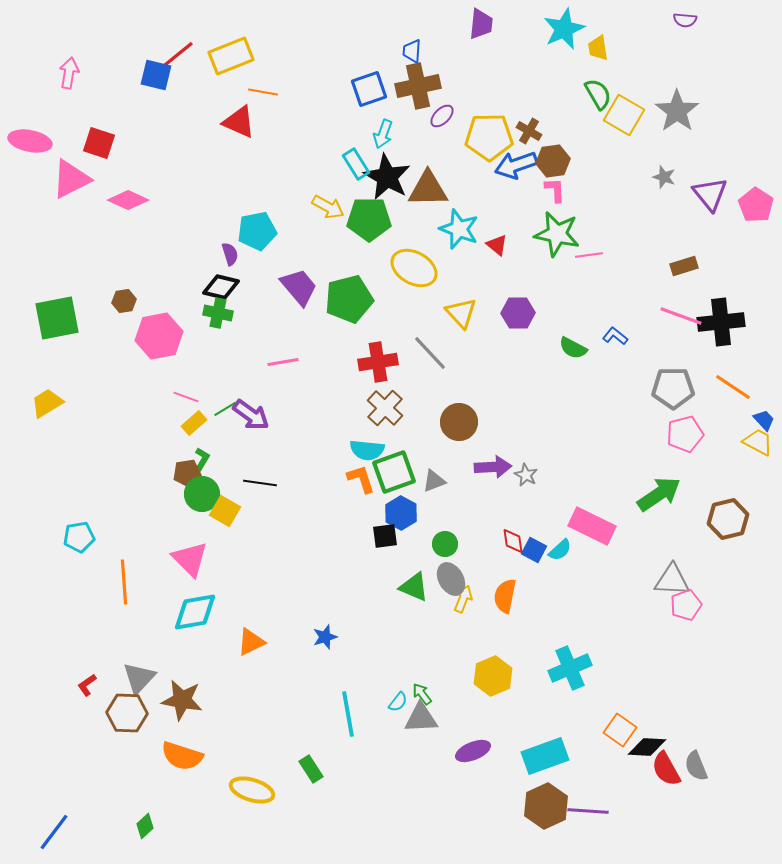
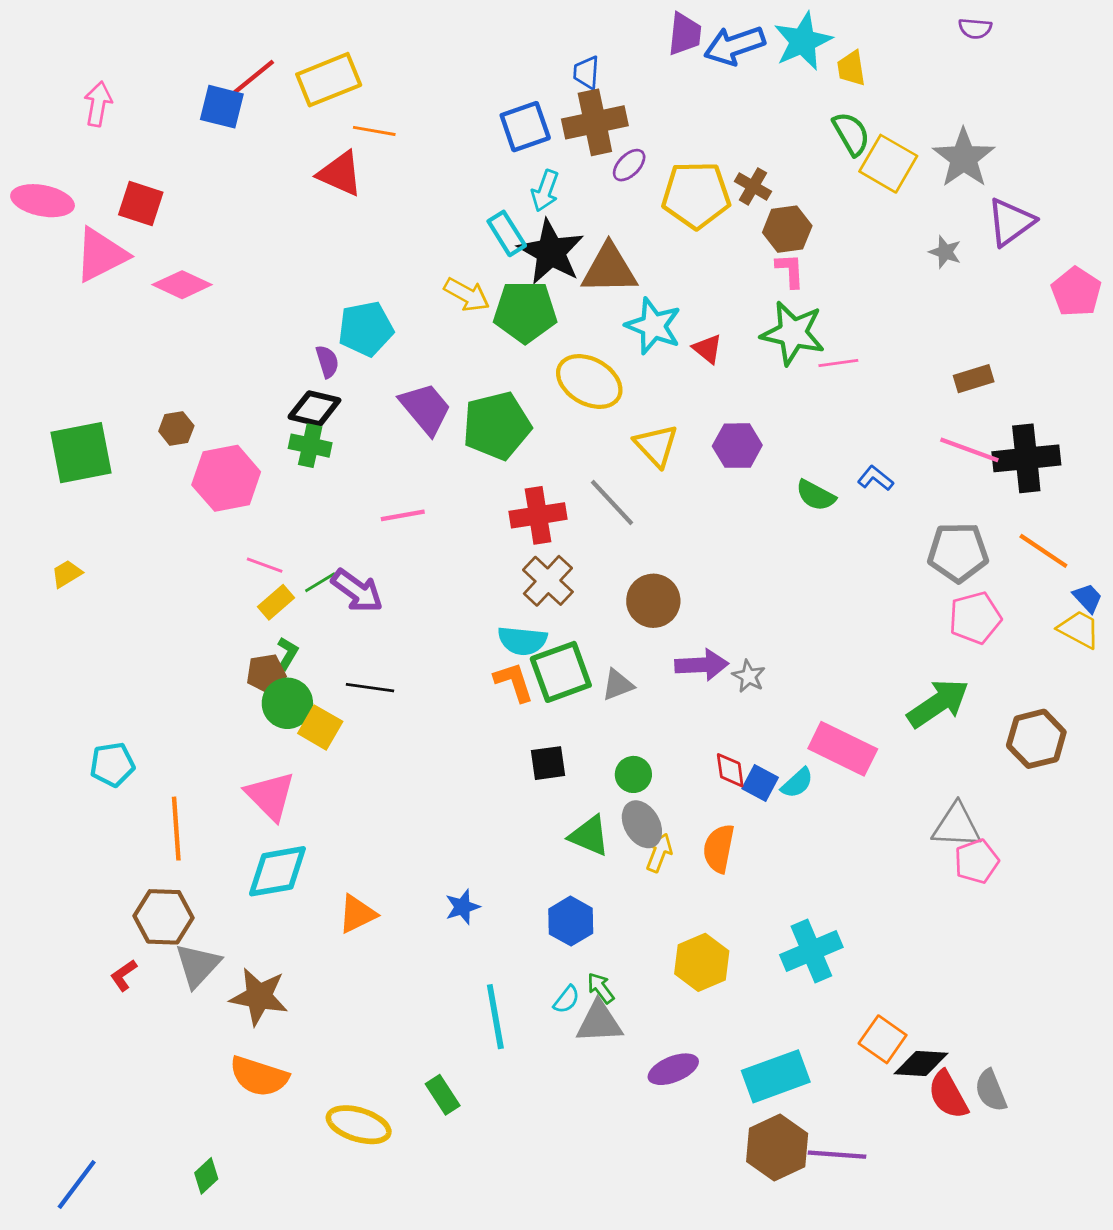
blue arrow: (516, 165) -> (734, 45), moved
purple triangle: (710, 194) -> (1011, 222), moved, turned 33
yellow trapezoid: (47, 403) -> (67, 574), size x0.7
blue hexagon: (401, 513) -> (571, 921), moved
brown hexagon: (127, 713) -> (164, 917), moved

